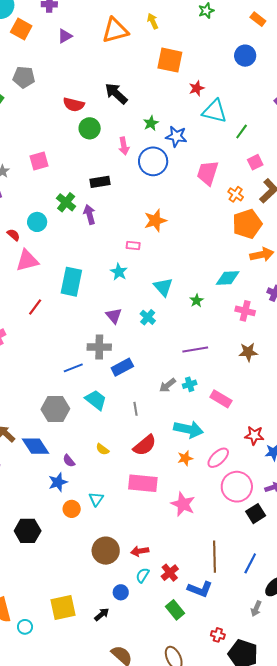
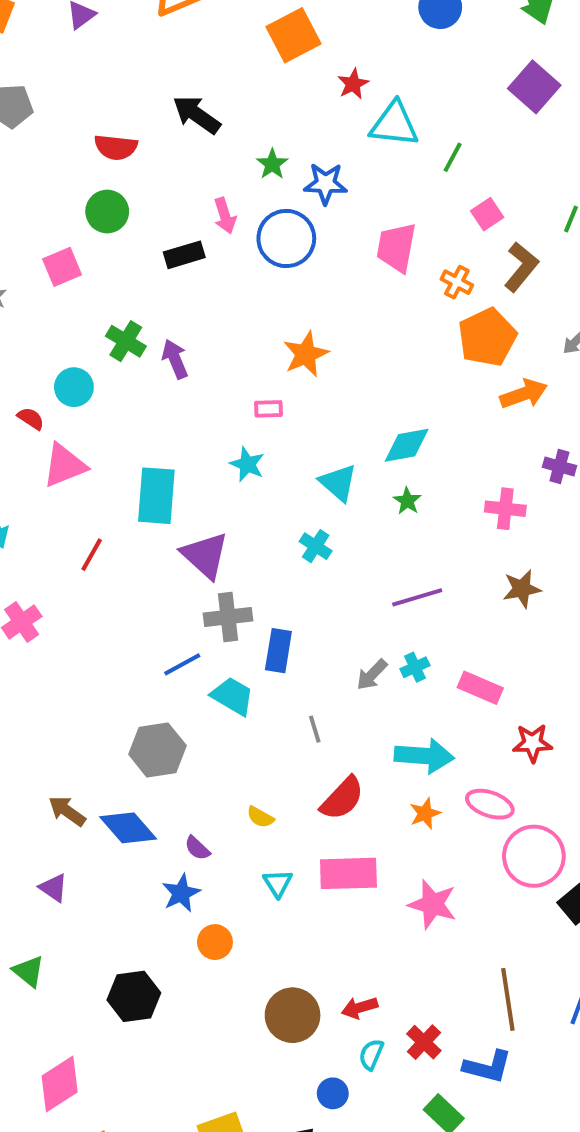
orange square: (170, 60) -> (293, 35), turned -32
green circle: (90, 128) -> (107, 211), moved
black rectangle: (100, 182) -> (184, 255), moved
cyan diamond: (228, 278) -> (407, 445), moved
purple triangle: (114, 316) -> (205, 555), moved, size x1.5
blue rectangle: (122, 367) -> (278, 651), turned -45
cyan trapezoid: (96, 400) -> (232, 696), moved
red star: (254, 435) -> (533, 743), moved
pink ellipse: (218, 458) -> (490, 804), turned 70
cyan triangle: (96, 499) -> (278, 883), moved

